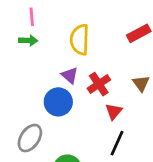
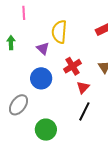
green arrow: (28, 40) -> (11, 43), moved, turned -96
purple triangle: (70, 75) -> (43, 48), moved

